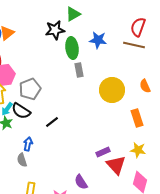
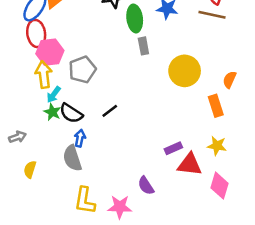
orange semicircle: (145, 86) -> (229, 80), moved, turned 48
black semicircle: (21, 111) -> (71, 113), moved
gray semicircle: (22, 160) -> (72, 158), size x1.5
red triangle: (116, 165) -> (190, 164), turned -40

